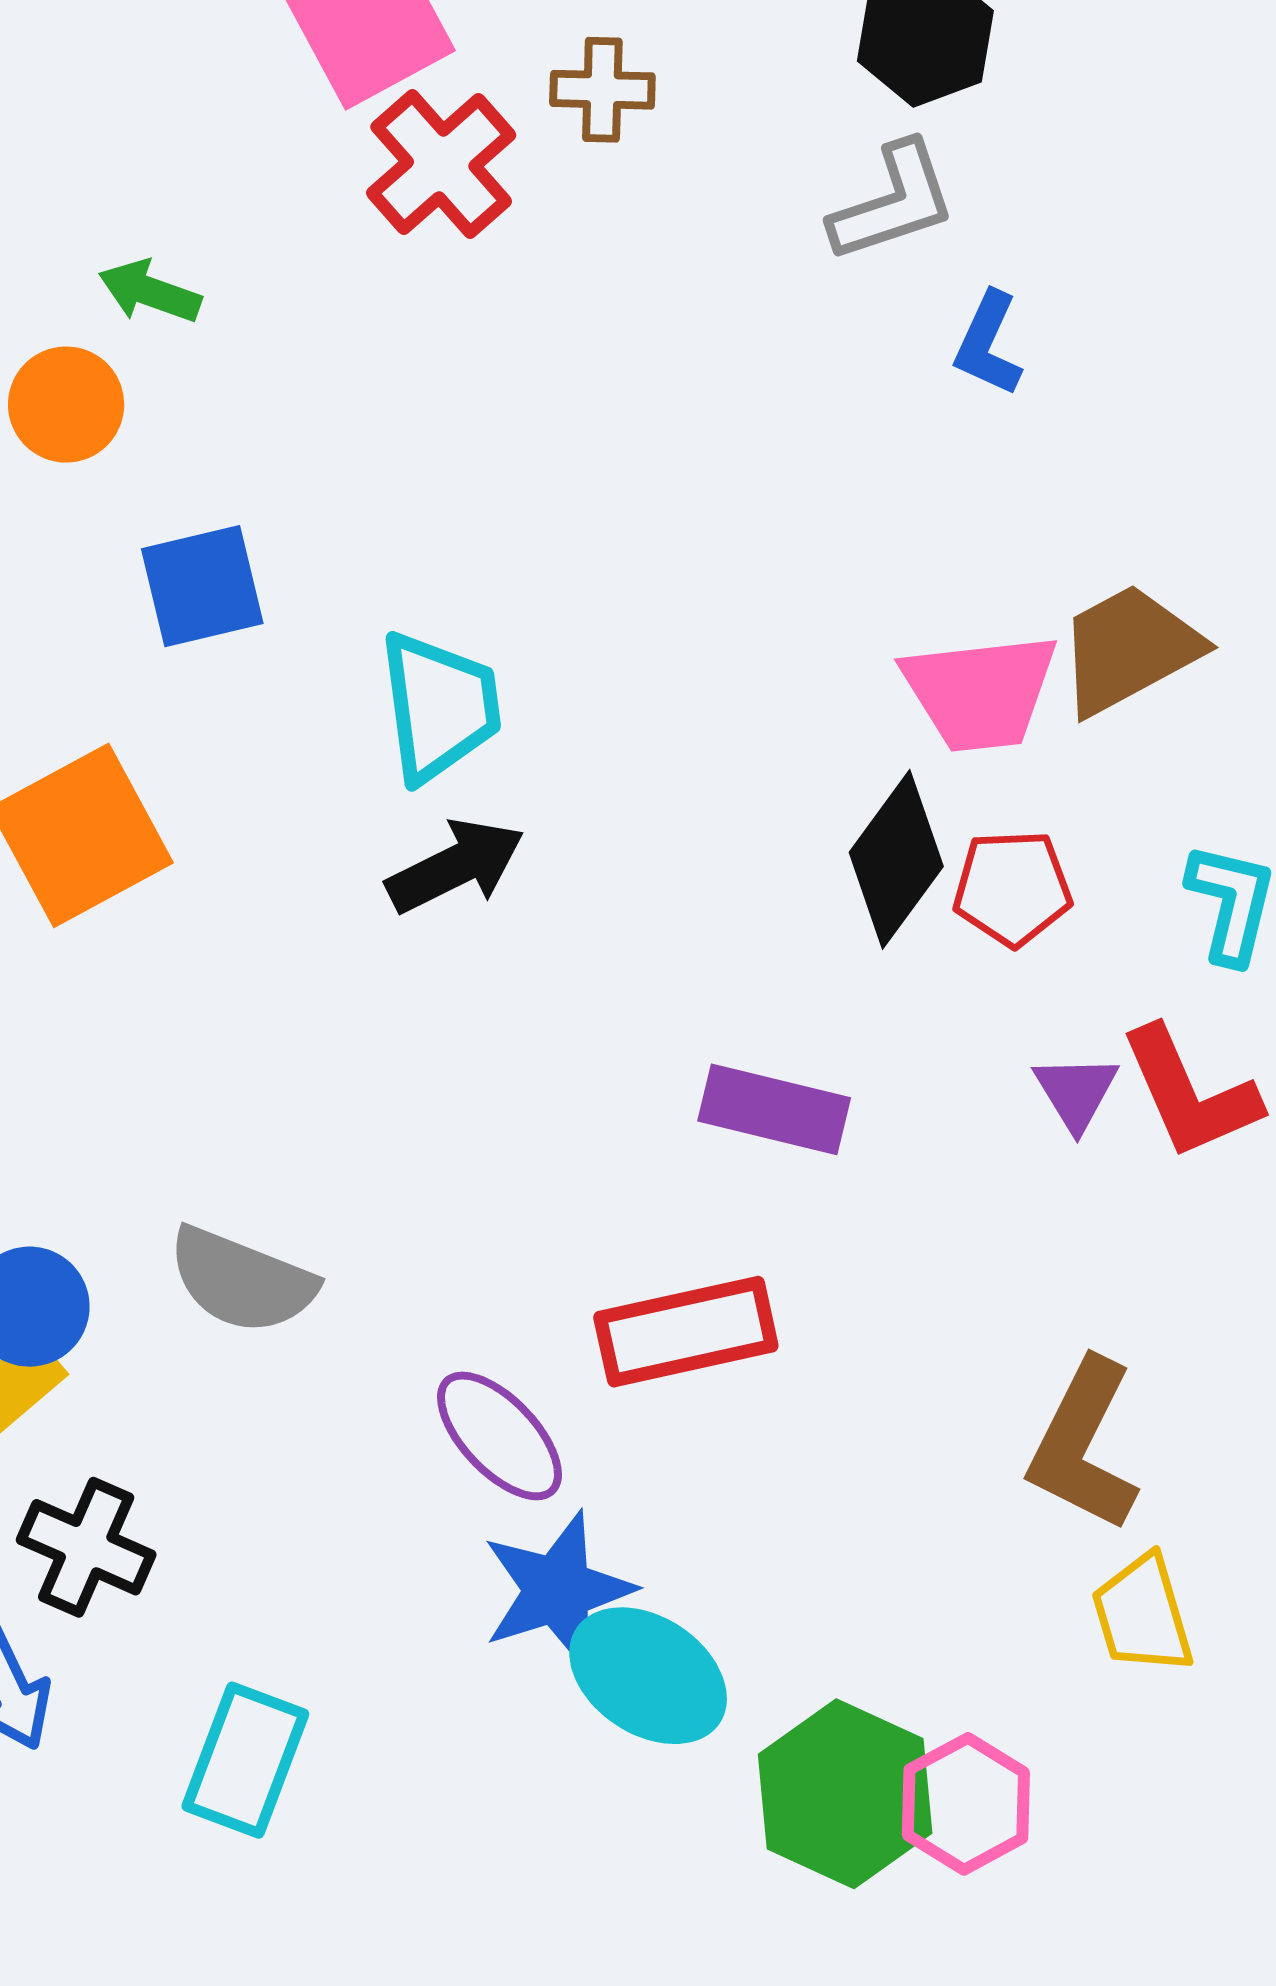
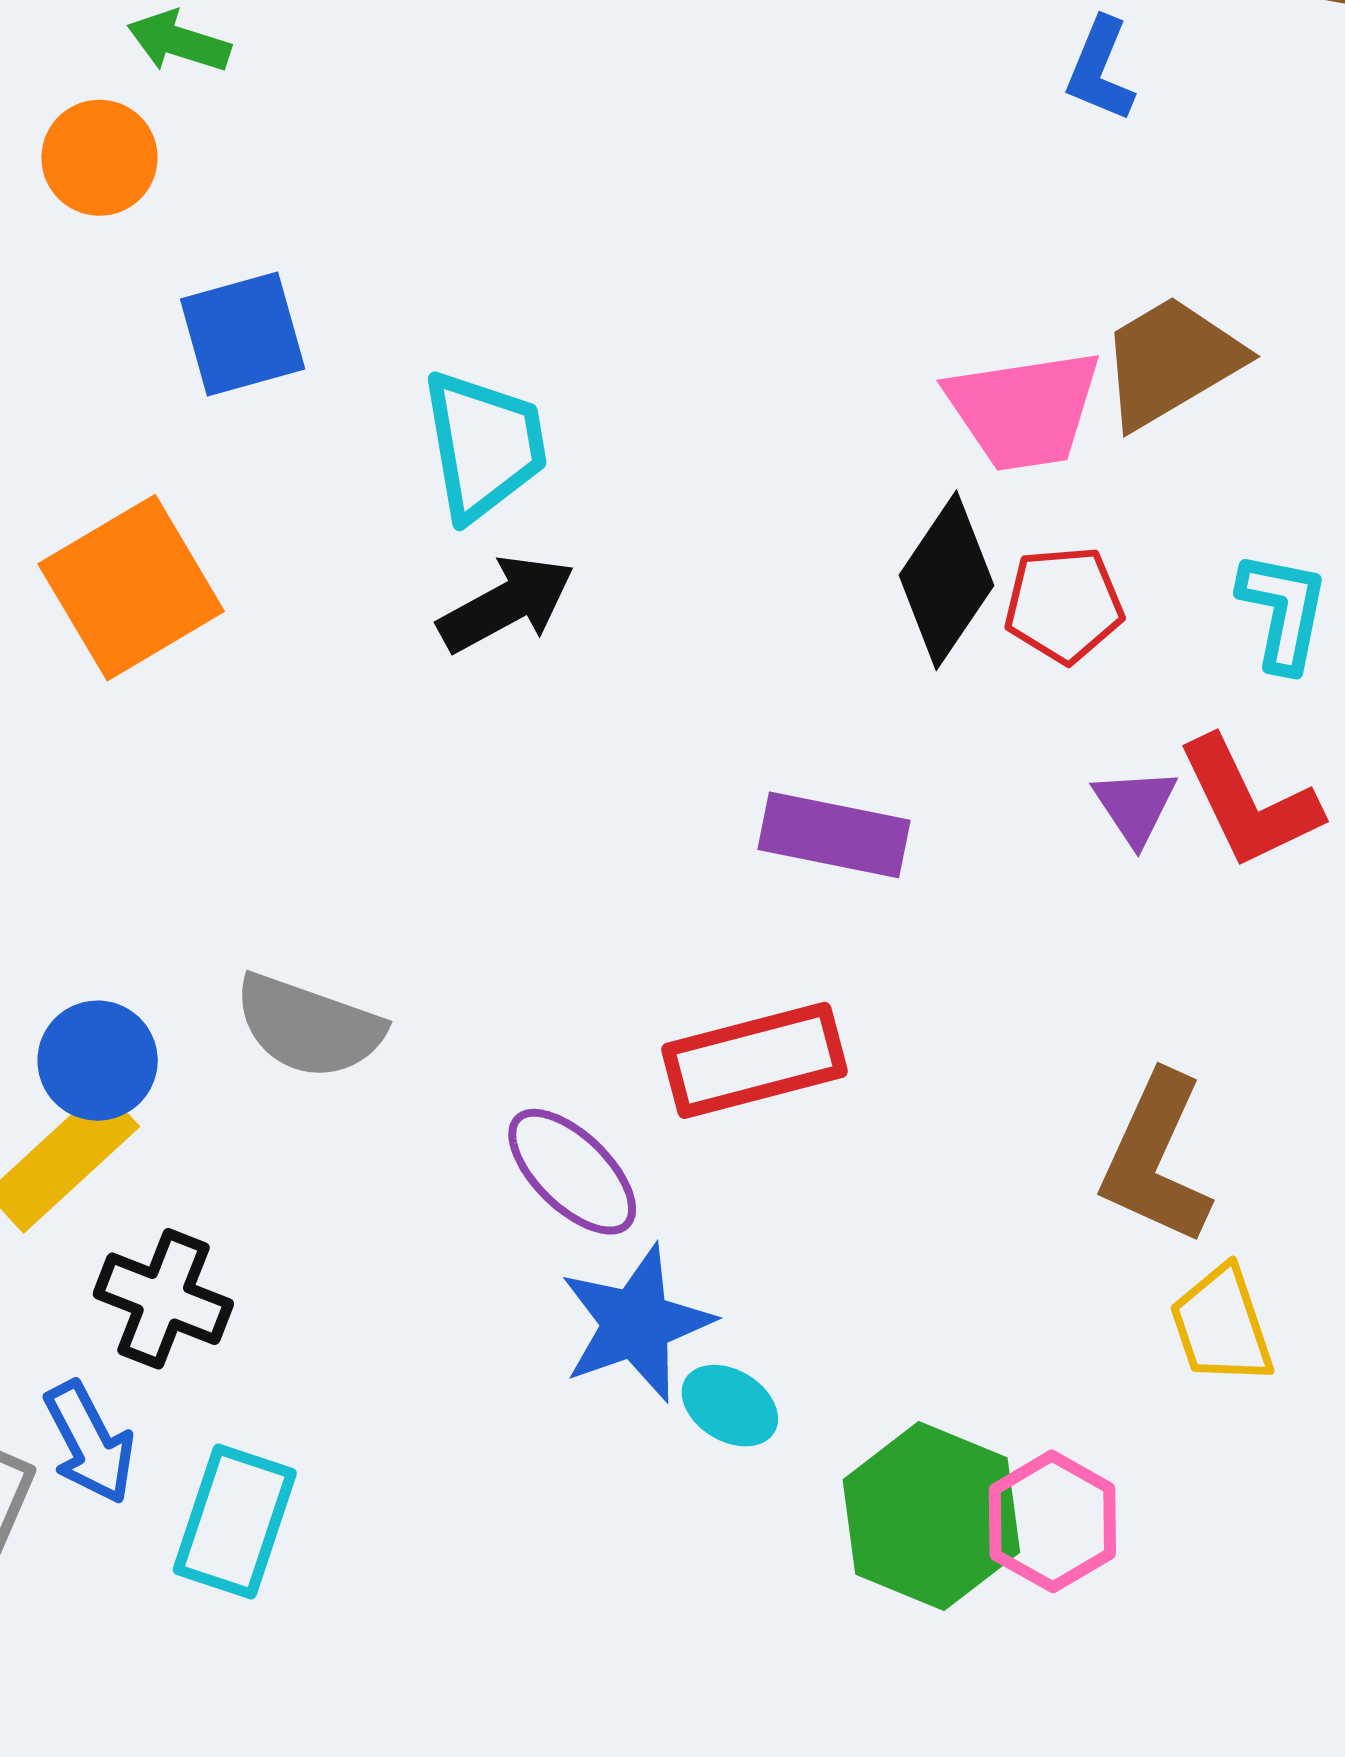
blue L-shape: (988, 344) -> (1100, 70), moved
cyan ellipse: (648, 1676) -> (730, 1406), size x0.6
cyan rectangle: (245, 1760) -> (235, 1522), moved

